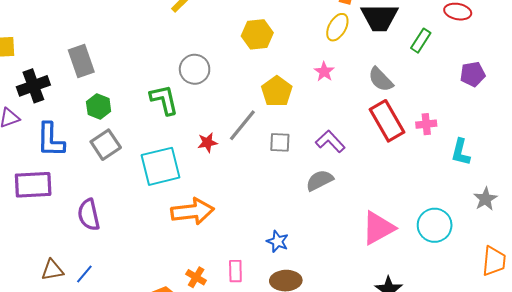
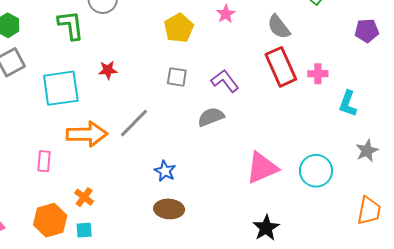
gray line: (242, 125) -> (134, 123), moved
pink rectangle: (235, 271) -> (44, 161), moved

